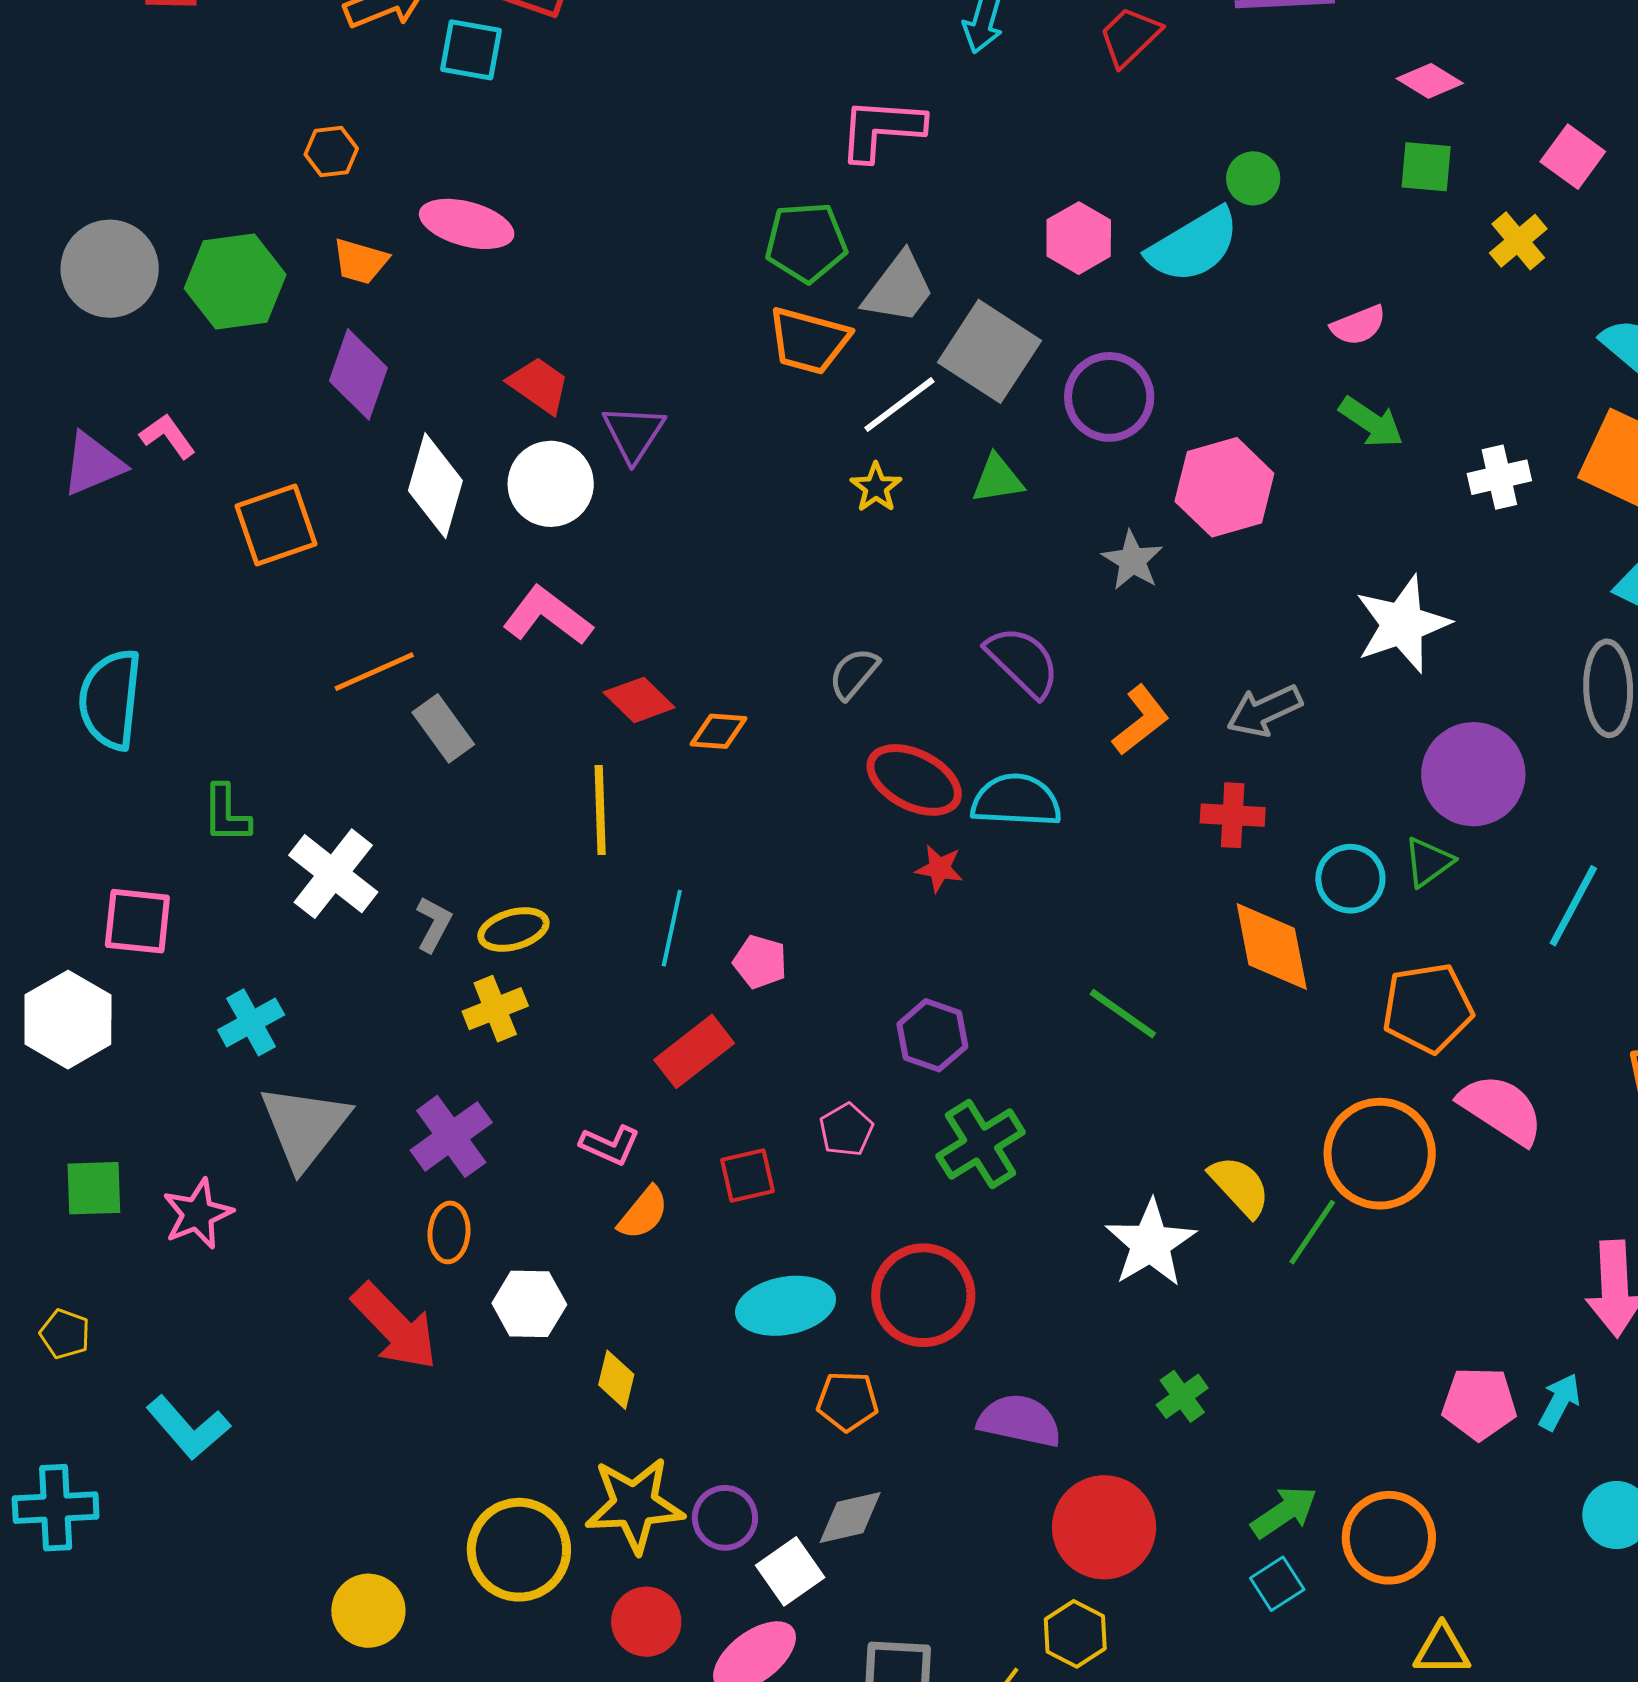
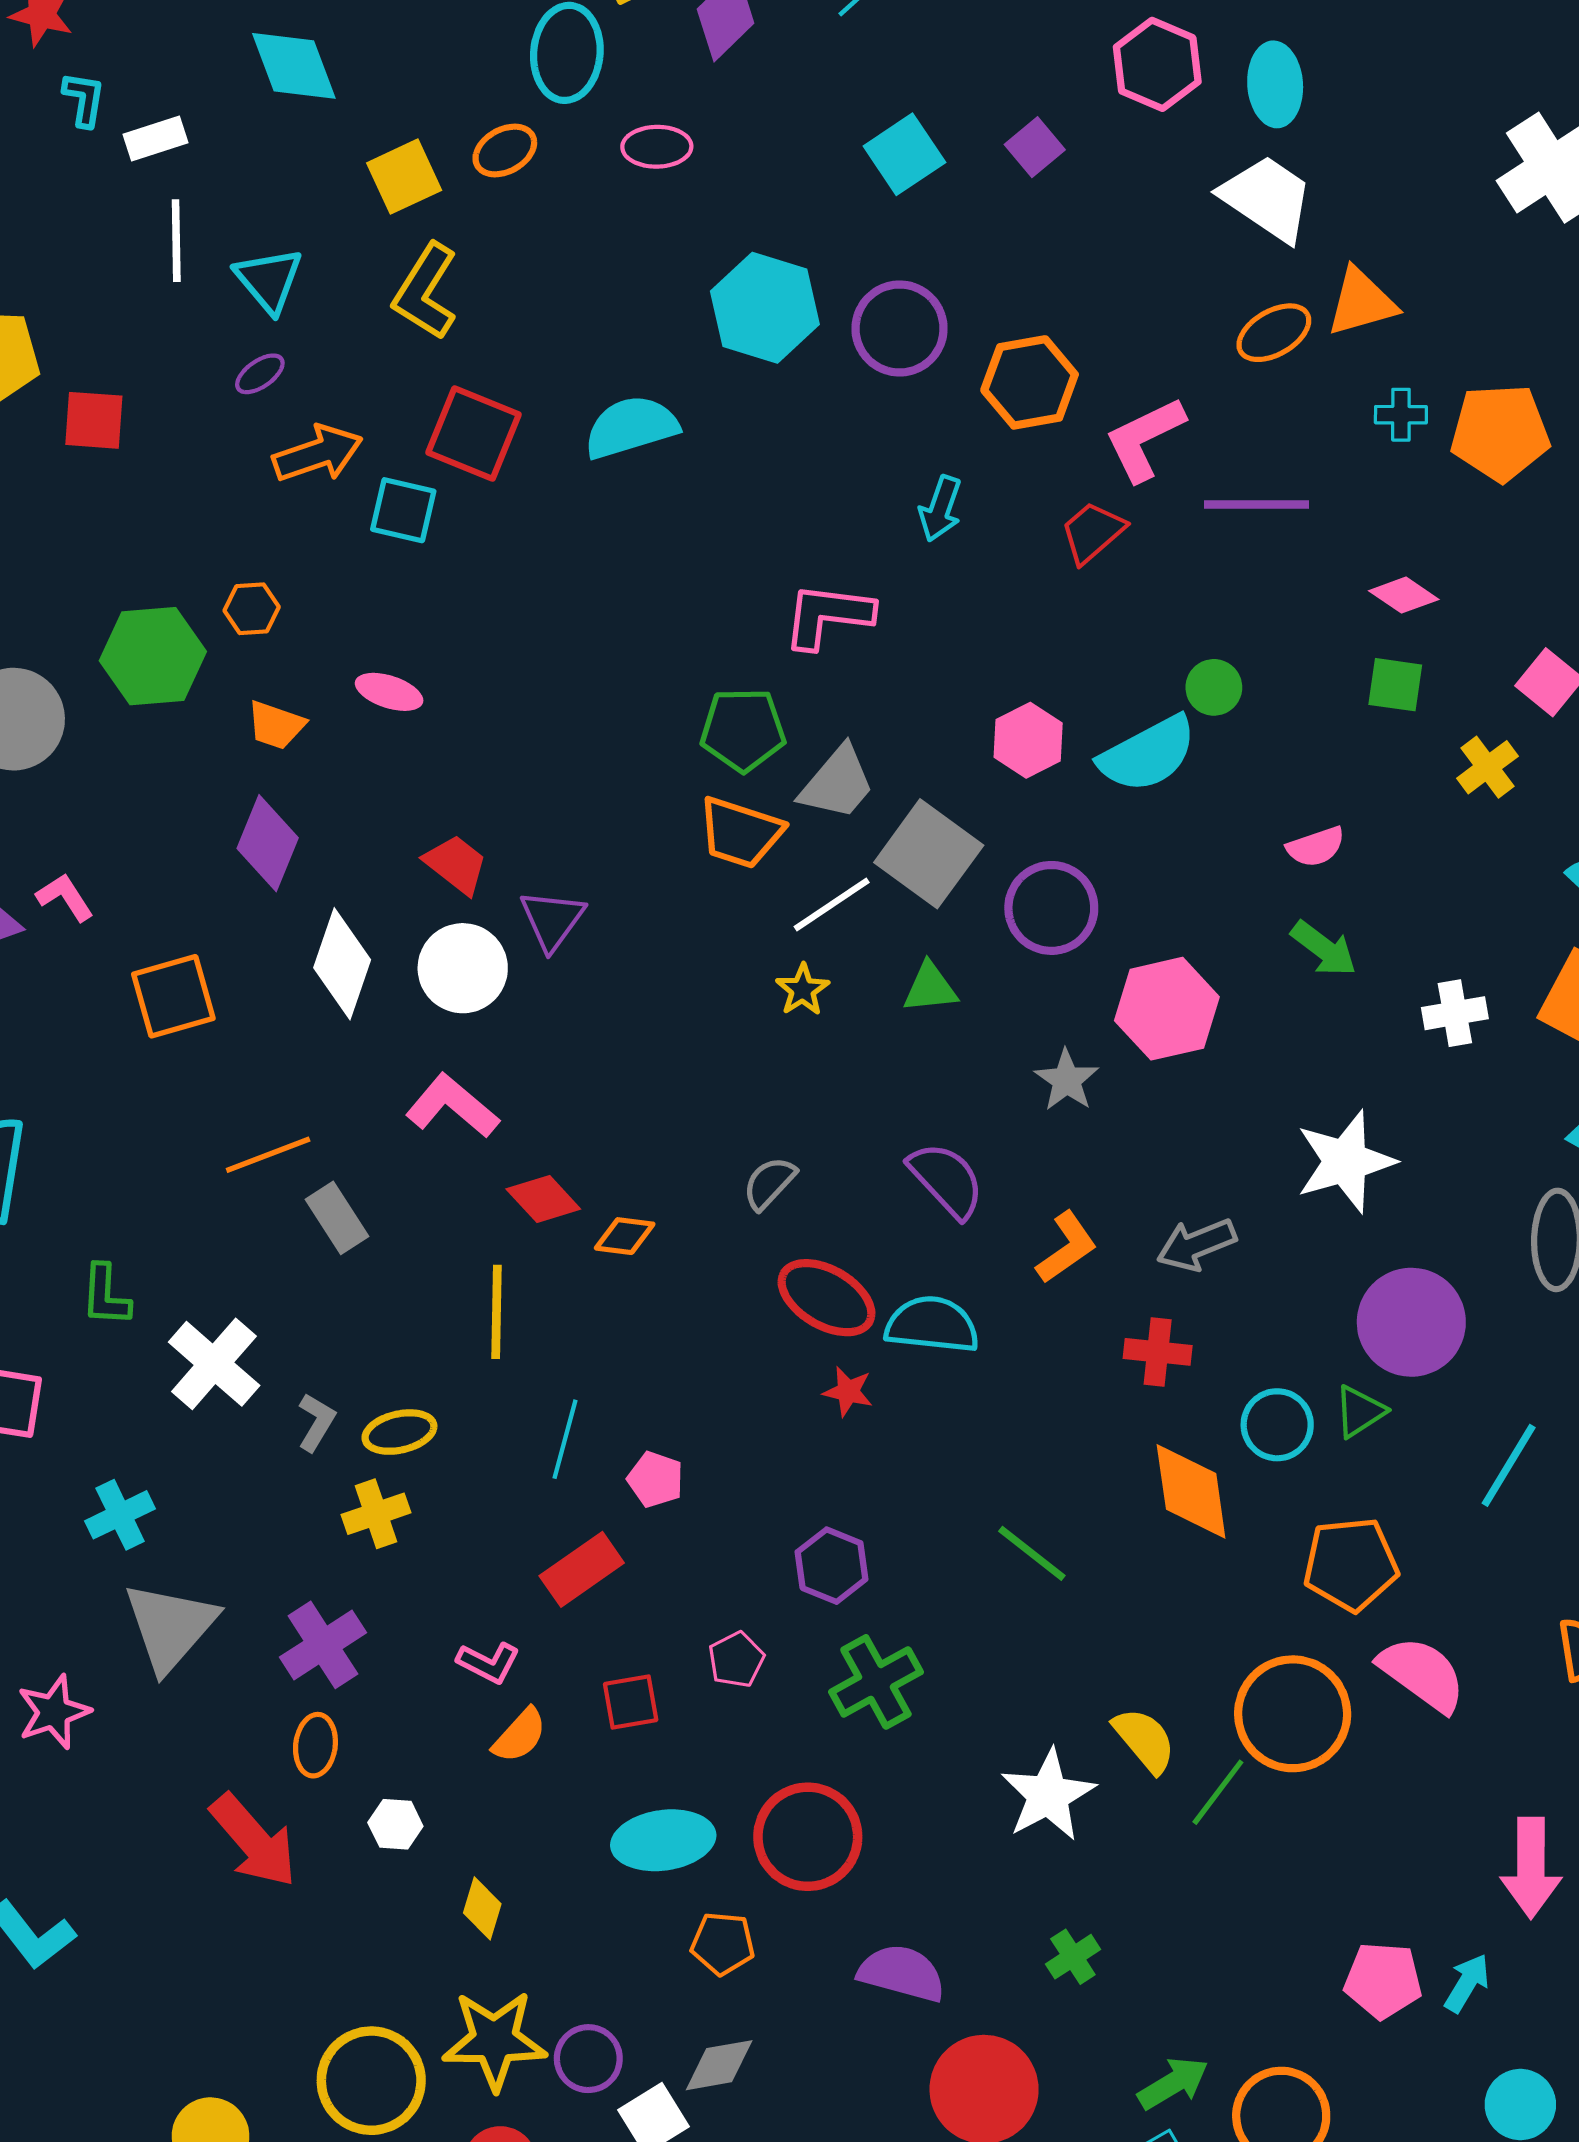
pink ellipse: (467, 224) -> (389, 692), size x0.7
green hexagon: (235, 281) -> (153, 656), moved
white hexagon: (529, 1304) -> (395, 1824), size x0.7

